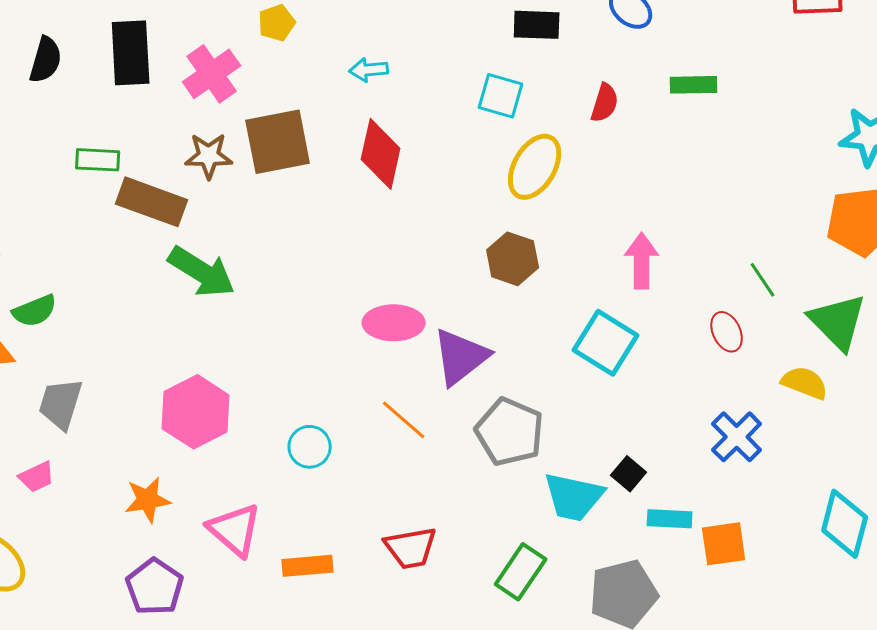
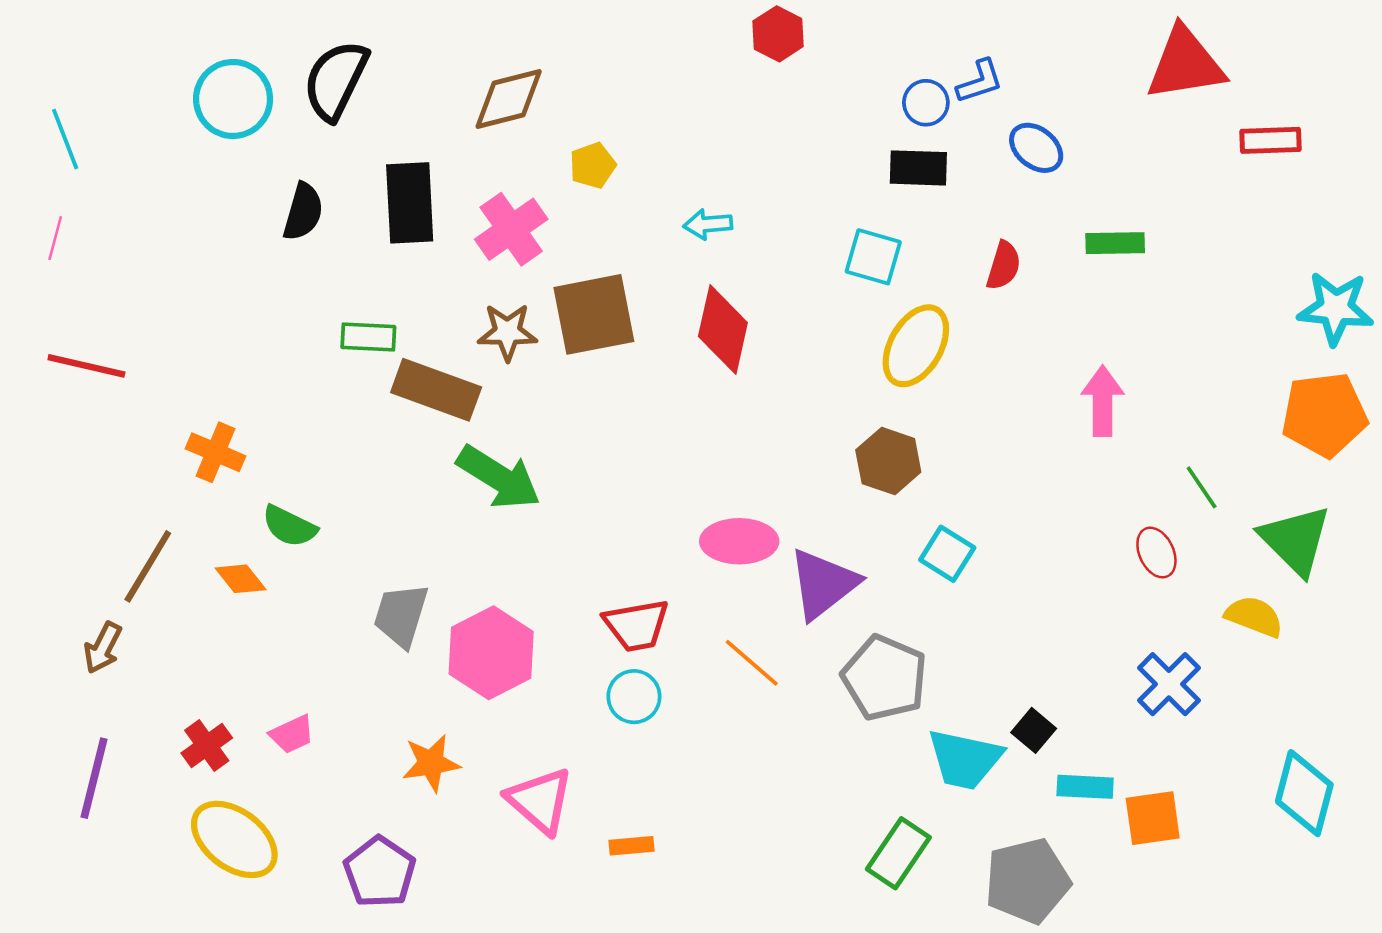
pink arrow: (642, 261) -> (1103, 401), moved
green semicircle: (35, 311) -> (289, 526), turned 48
cyan square: (606, 343) -> (947, 554), moved, size x0.7
gray trapezoid: (61, 404) -> (401, 615), moved
red trapezoid: (411, 548) -> (636, 625), moved
orange rectangle: (308, 566) -> (631, 846), size x0.7
purple pentagon: (155, 587) -> (380, 872), moved

